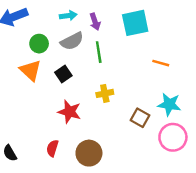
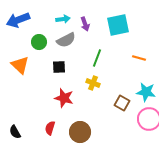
green line: (99, 52) -> (97, 58), moved, turned 30
orange triangle: (31, 70) -> (20, 65), moved
black square: (63, 74) -> (59, 67), turned 32
yellow cross: (105, 93) -> (93, 83), turned 32

